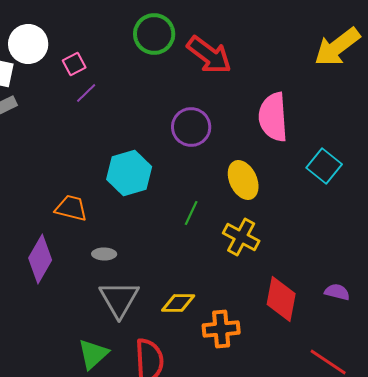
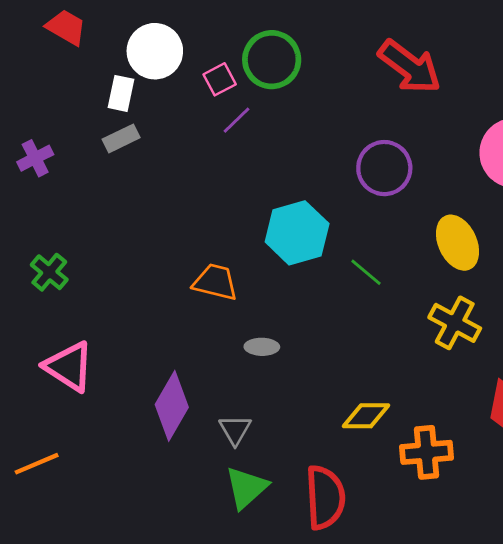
green circle: (154, 34) -> (272, 60), moved
green line: (191, 213) -> (366, 272), moved, turned -75
purple diamond: (40, 259) -> (172, 406), moved
gray triangle: (119, 299) -> (235, 430), moved, size x0.6

